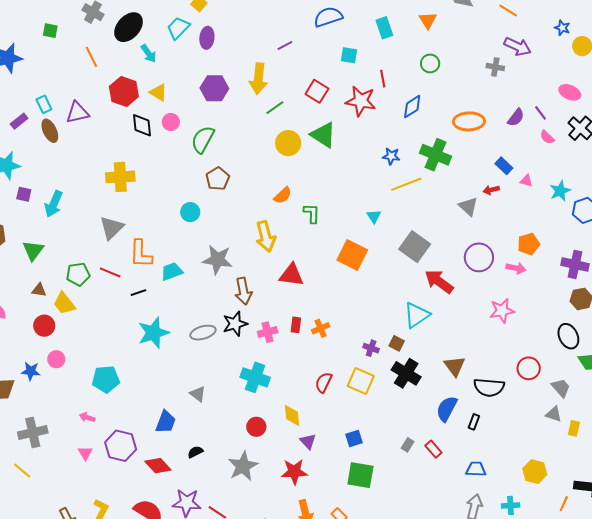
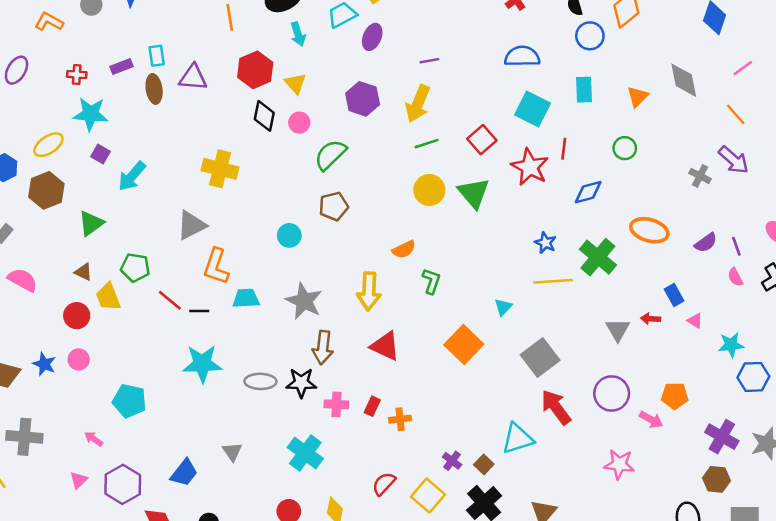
purple line: (285, 45) -> (429, 61), moved
cyan square: (349, 55) -> (533, 109), size x1.6
red line: (110, 272) -> (170, 300), moved

